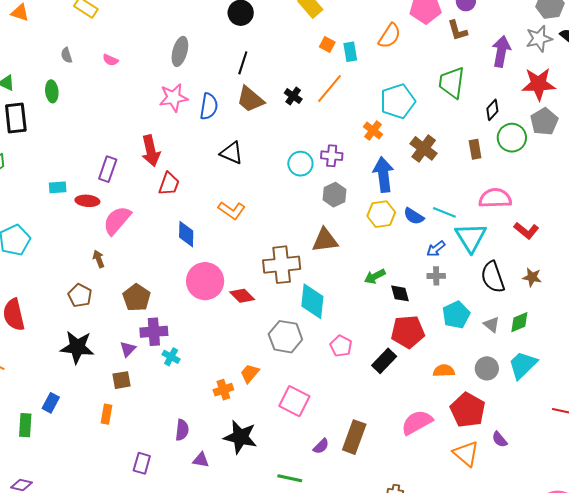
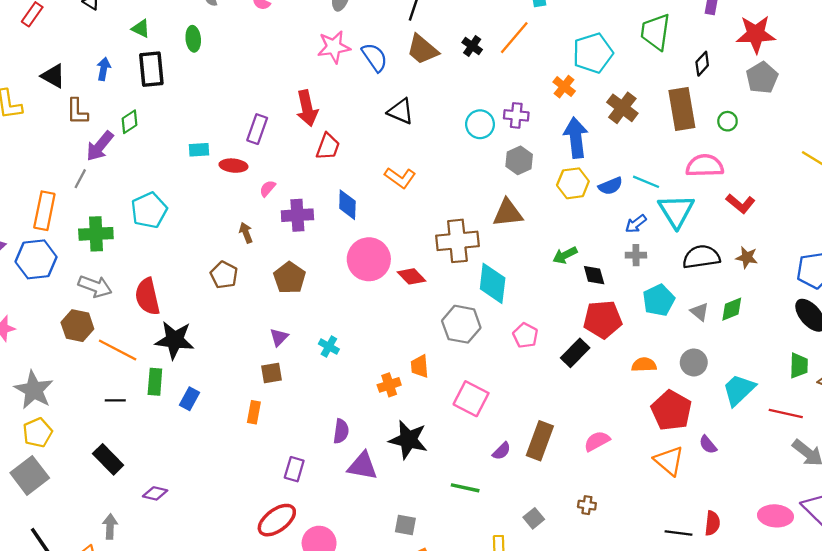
blue semicircle: (209, 106) -> (375, 57), turned -44
green circle: (512, 138) -> (727, 121), moved, size x0.6
brown rectangle: (475, 149) -> (682, 109), size x1.8
blue semicircle: (414, 216) -> (610, 186), turned -55
pink semicircle: (117, 220) -> (268, 188), size x0.5
black semicircle: (493, 277) -> (701, 257), turned 100
purple cross: (154, 332) -> (297, 215), moved
black star: (77, 347) -> (175, 340), moved
cyan trapezoid: (523, 365) -> (739, 390), moved
orange trapezoid: (250, 373) -> (420, 366), turned -45
pink semicircle: (417, 422) -> (597, 441), moved, size x0.7
green rectangle: (25, 425) -> (155, 382), moved
purple triangle: (201, 460) -> (362, 466), size x1.6

